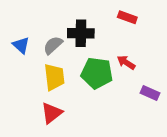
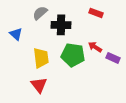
gray semicircle: (53, 45) -> (40, 13), moved
purple rectangle: (150, 93) -> (113, 58), moved
red triangle: (52, 113) -> (39, 85), turned -30

